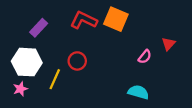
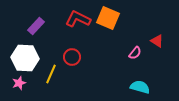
red triangle: (168, 44) -> (157, 41), turned -40
cyan semicircle: (138, 92) -> (140, 87), moved

